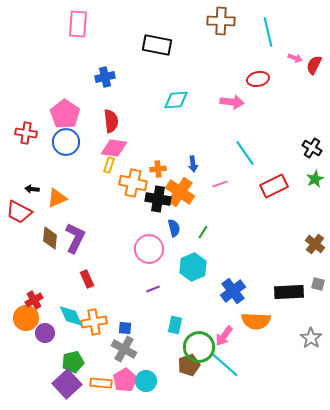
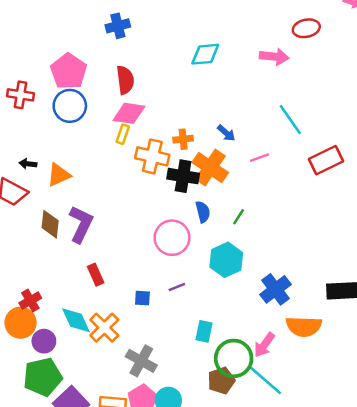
blue arrow: (193, 164) -> (226, 133), turned -42
orange cross: (94, 322) -> (104, 328), turned -35
blue square: (125, 328) -> (142, 298), moved
green pentagon: (73, 362) -> (43, 377), moved, size x1.4

